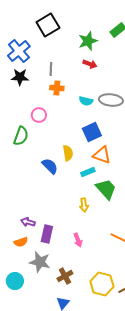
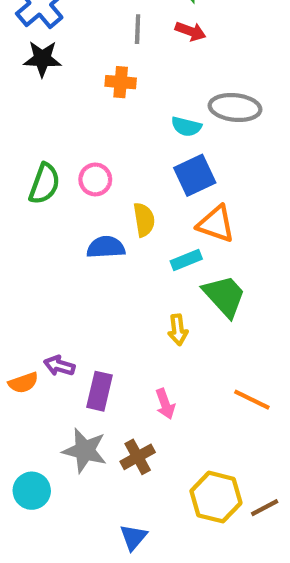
gray line: (51, 69) -> (138, 29), moved
cyan semicircle: (86, 101) -> (186, 127), moved
pink circle: (39, 115) -> (95, 179), moved
blue semicircle: (50, 166) -> (106, 247), turned -48
orange semicircle: (21, 242) -> (23, 383), moved
brown cross: (65, 276) -> (138, 457), moved

